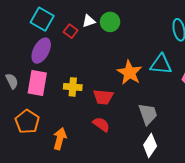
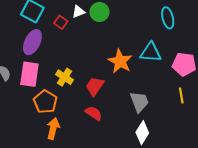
yellow cross: (73, 87) -> (65, 77), turned 30
red trapezoid: (103, 97) -> (95, 86), turned 120
orange pentagon: (27, 122) -> (45, 102), moved

